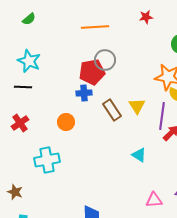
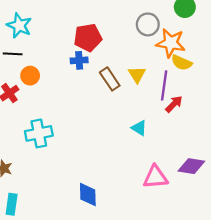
gray circle: (105, 60) -> (148, 24), moved
orange circle: (66, 122) -> (30, 76), moved
pink triangle: (154, 200) -> (155, 177), size x1.4

